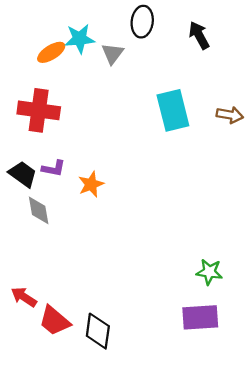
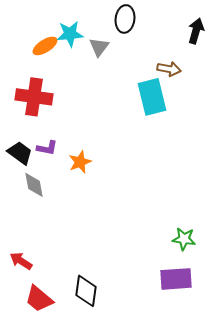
black arrow: (199, 35) -> (196, 31), moved, turned 45
brown arrow: (230, 115) -> (169, 69), moved
red trapezoid: (55, 321) -> (39, 299), moved

